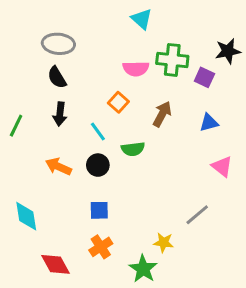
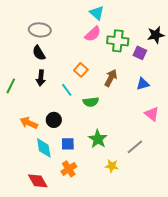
pink semicircle: (136, 69) -> (93, 34), moved, turned -42
black circle: (98, 165) -> (54, 120), moved
orange arrow: (58, 167) -> (29, 123), moved
cyan diamond: (26, 216) -> (44, 148), moved
green star: (143, 269) -> (98, 139), moved

